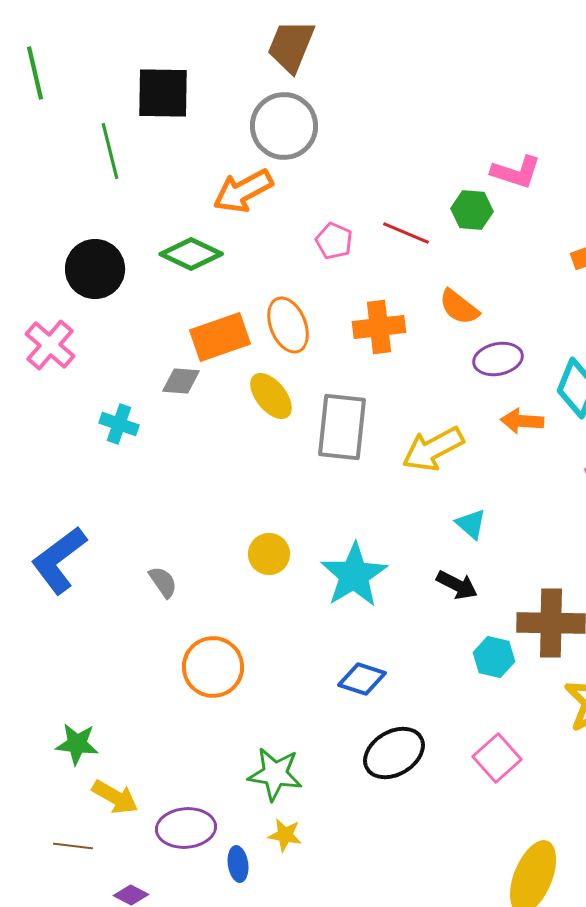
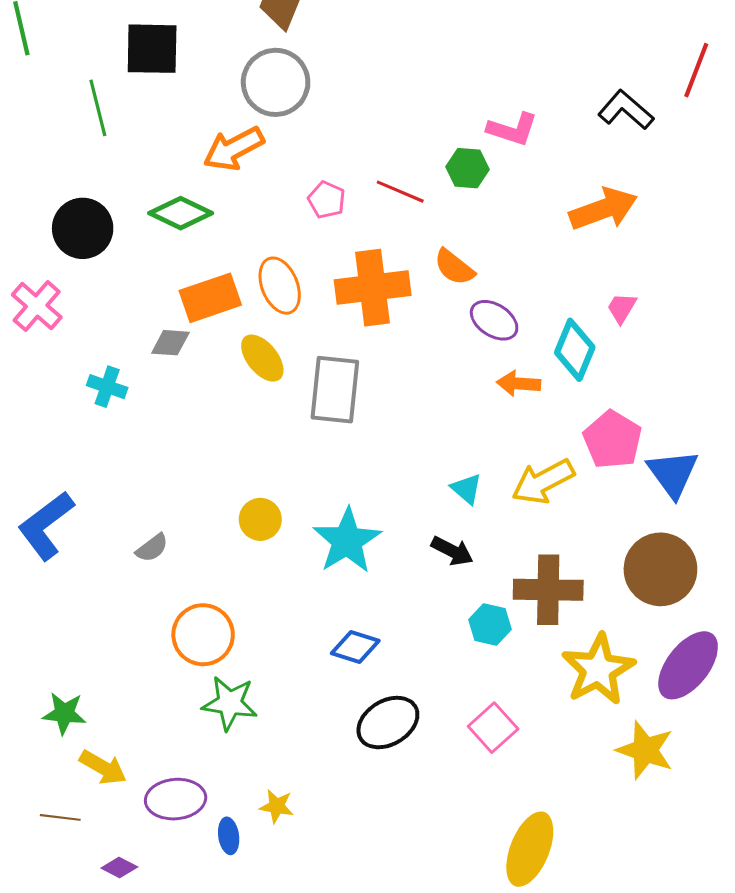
orange cross: (379, 327) -> (373, 288), size x1.4
purple ellipse: (498, 359) -> (494, 320), turned 45
yellow arrow: (433, 449) -> (543, 482), moved
gray semicircle: (163, 582) -> (152, 548), turned 88
green star: (275, 774) -> (230, 703), moved

